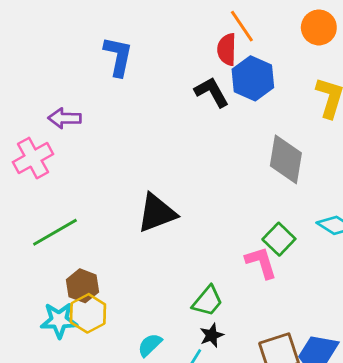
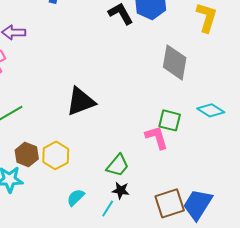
green square: (279, 239) -> (170, 120), turned -30
yellow hexagon: (88, 313) -> (56, 155), moved
black star: (212, 335) -> (121, 190), turned 30

